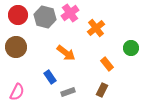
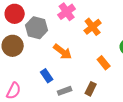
gray hexagon: (45, 17) -> (37, 28), moved
brown rectangle: (102, 90) -> (91, 89), moved

